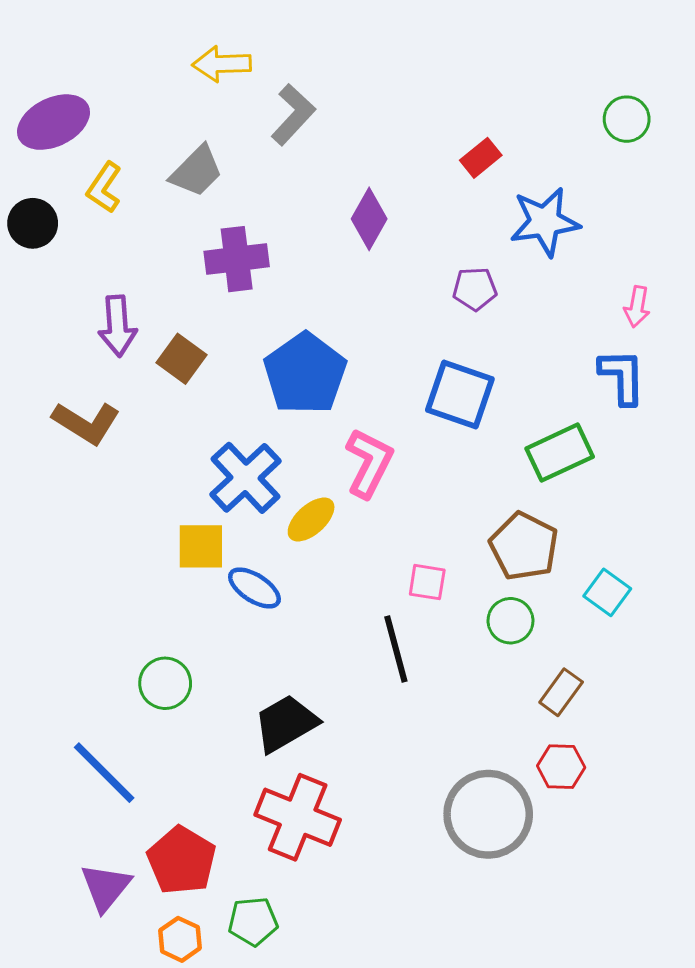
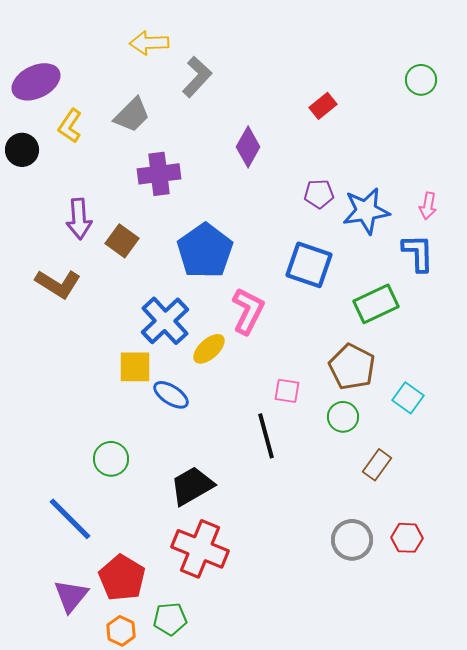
blue star: (545, 222) -> (366, 211), moved
red hexagon: (561, 767) -> (407, 538), moved
gray circle: (488, 814) -> (352, 540), moved, size x0.7

